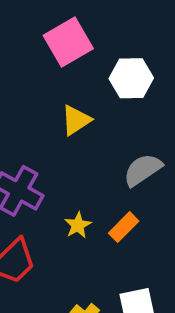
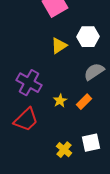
white hexagon: (131, 78) -> (88, 37), moved

